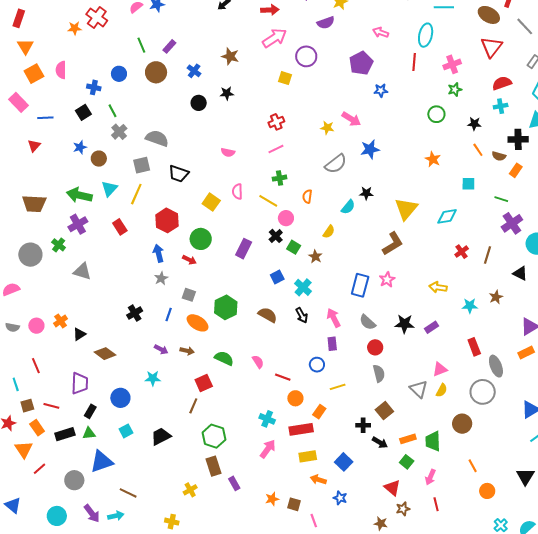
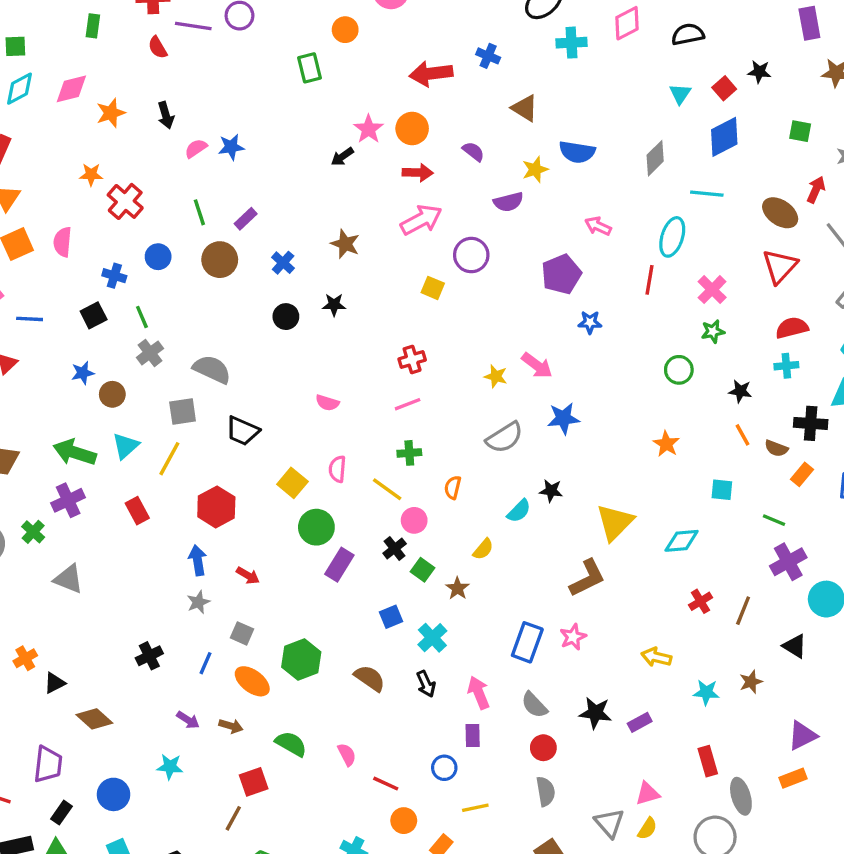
red cross: (97, 17) -> (125, 201), moved
pink cross: (452, 64) -> (712, 290), turned -30
green circle: (201, 239) -> (316, 527), moved

